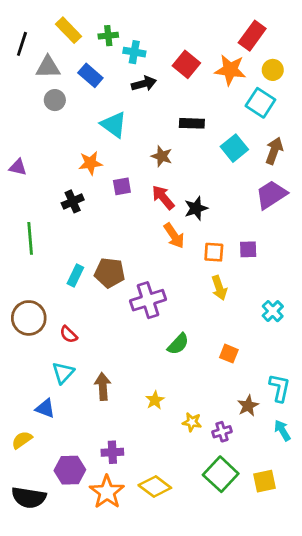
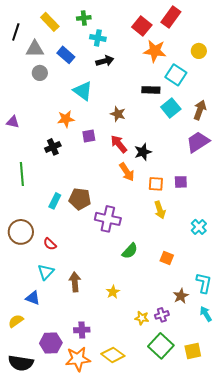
green cross: (108, 36) -> (84, 18), moved
red rectangle: (252, 36) -> (171, 17), moved
red square: (186, 64) -> (142, 26), moved
orange star: (230, 70) -> (155, 51), moved
cyan square: (260, 103) -> (176, 75), moved
black rectangle: (192, 123) -> (151, 90), moved
purple cross: (148, 300) -> (108, 219), turned 30
yellow star: (192, 422) -> (142, 318), moved
orange star: (107, 492) -> (78, 359), turned 30

